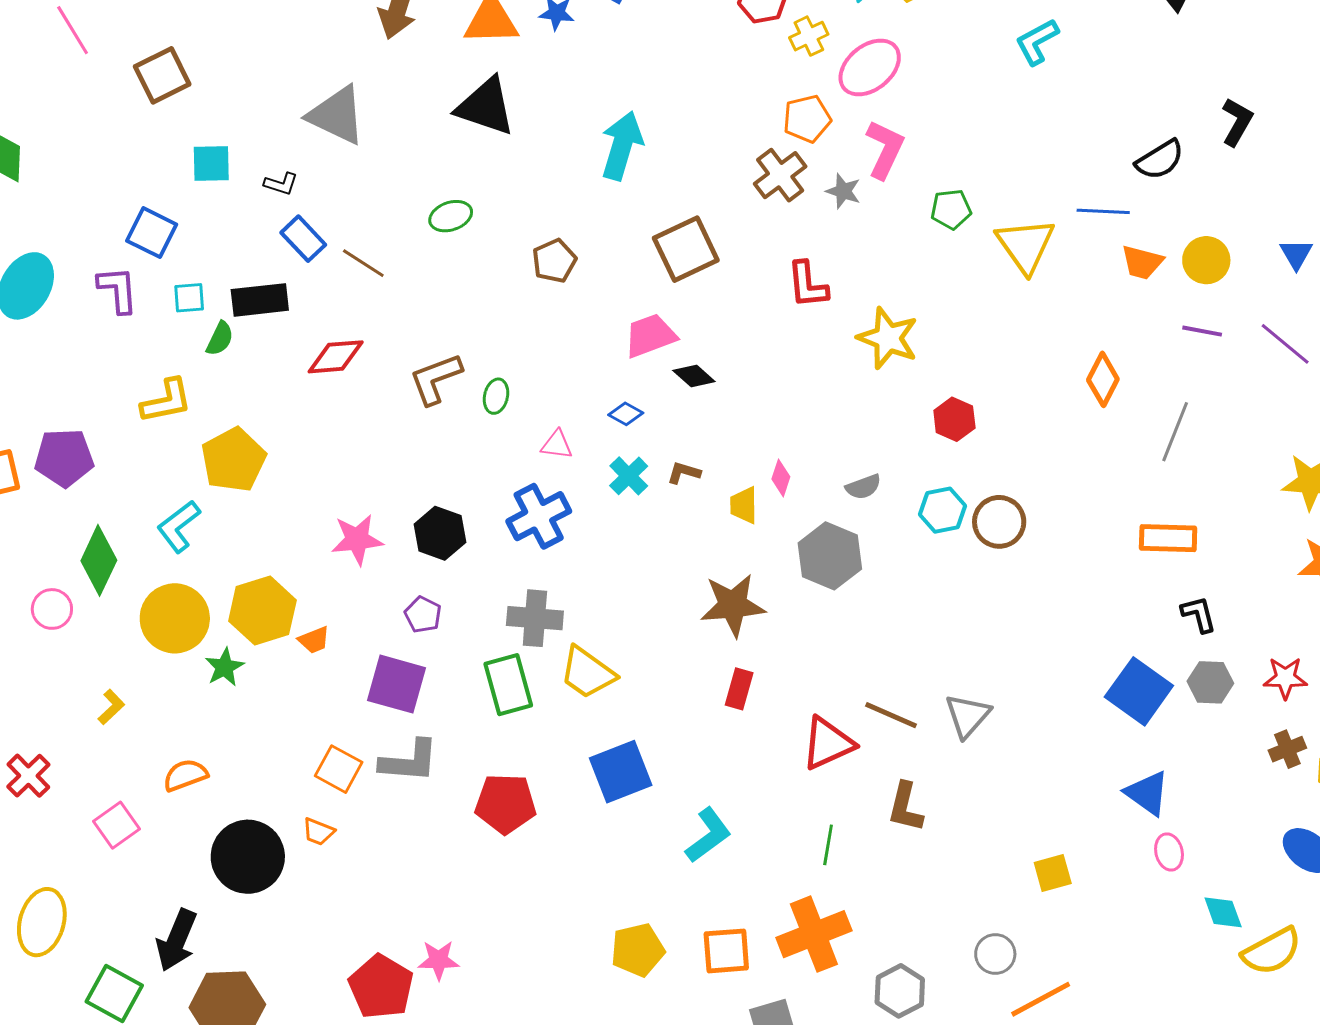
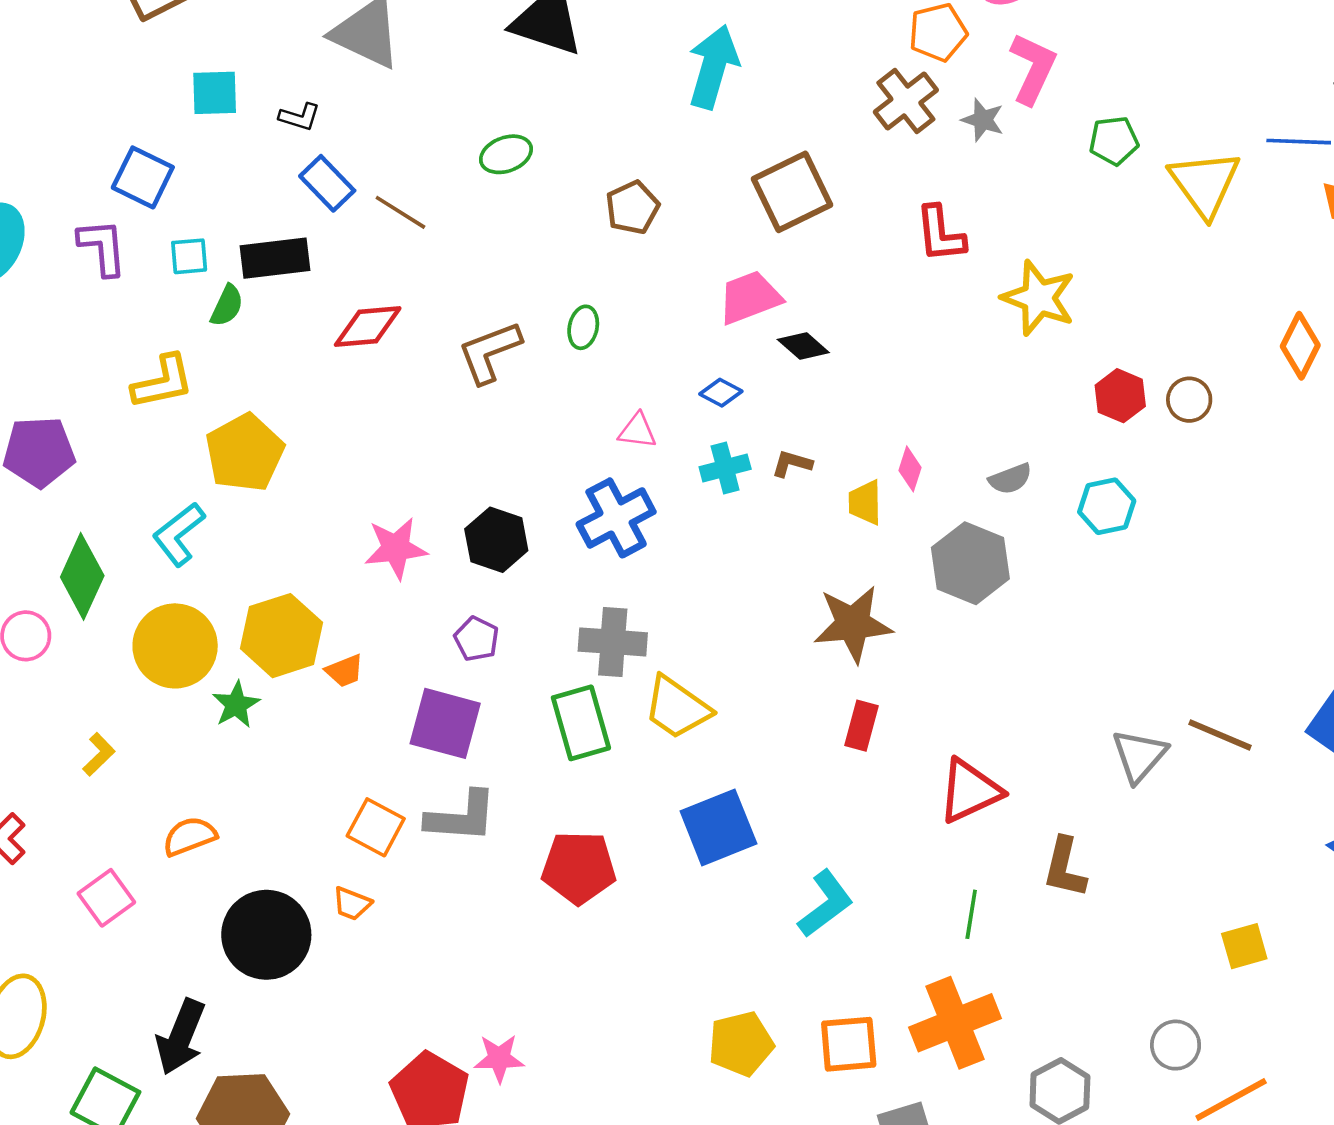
green ellipse: (496, 396) -> (583, 327), moved
cyan cross: (629, 476) -> (725, 468), turned 30
brown circle: (999, 522) -> (1189, 400), moved, size x0.7
brown line: (891, 715) -> (1220, 735), moved

